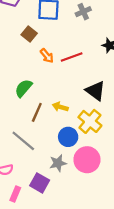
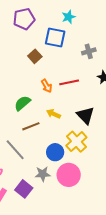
gray cross: (83, 12) -> (89, 51), moved
orange arrow: (47, 56) -> (47, 86), moved
yellow arrow: (60, 107) -> (53, 114), moved
brown line: (37, 112) -> (31, 126), turned 36

